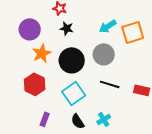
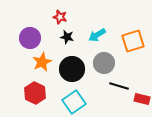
cyan arrow: (108, 26) -> (97, 35), moved
black line: (110, 84) -> (119, 86), moved

